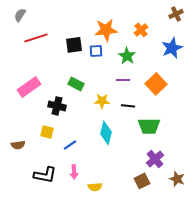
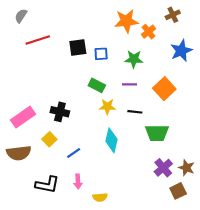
brown cross: (176, 14) -> (173, 15), moved
orange star: (106, 30) -> (126, 21), moved
green star: (127, 56) -> (134, 59), turned -30
green rectangle: (76, 84) -> (97, 85), moved
pink rectangle: (29, 87) -> (23, 117), moved
yellow square: (47, 132) -> (49, 139), turned 32
brown semicircle: (18, 145) -> (19, 153), size x1.6
brown star: (177, 179) -> (187, 168), moved
brown square: (142, 181) -> (178, 191), moved

